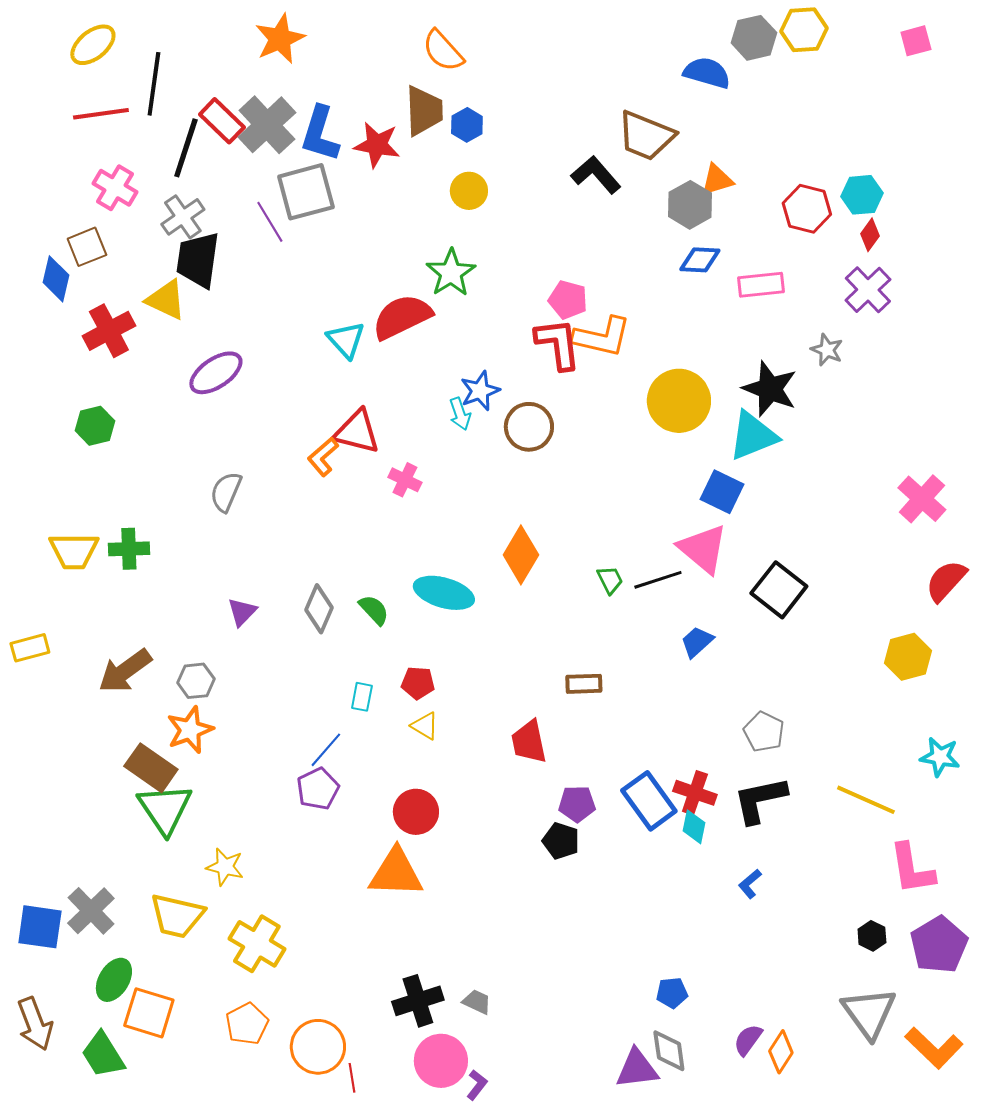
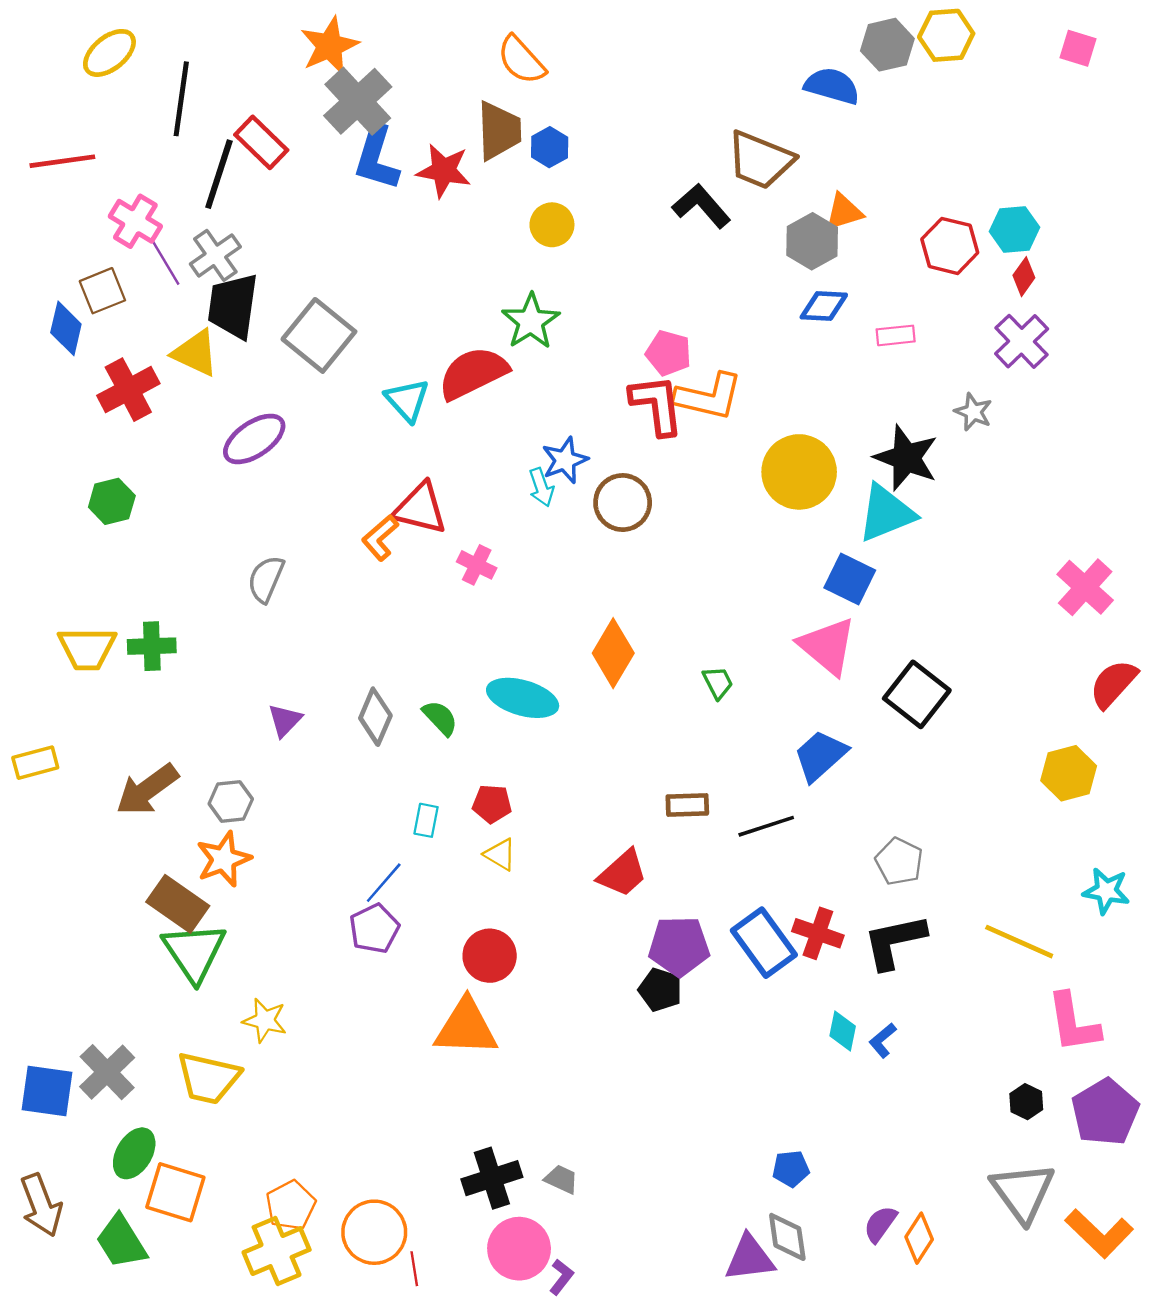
pink square: (916, 41) -> (1078, 48), turned 32
red line: (101, 114) -> (62, 161), moved
gray cross: (267, 125) -> (358, 101), moved
gray square: (306, 192) -> (319, 335), moved, turned -36
purple line: (270, 222) -> (165, 261), moved
pink rectangle: (761, 285) -> (896, 335), size x0.7
black line: (658, 580) -> (766, 826), moved
blue trapezoid: (697, 642) -> (820, 756), size x1.4
red trapezoid: (529, 742) -> (623, 873), turned -120
purple pentagon: (577, 804) -> (679, 946), size x1.4
cyan diamond: (694, 827) -> (843, 1031), moved
yellow cross: (257, 944) -> (277, 1251), moved, turned 36

